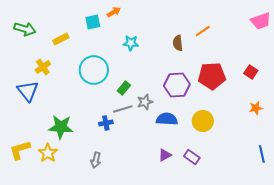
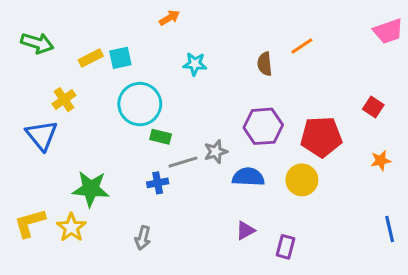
cyan square: (93, 22) -> (120, 58), moved
red pentagon: (212, 76) -> (321, 137), moved
green rectangle: (124, 88) -> (161, 137), moved, turned 64
purple rectangle: (192, 157) -> (286, 247), moved, turned 70

